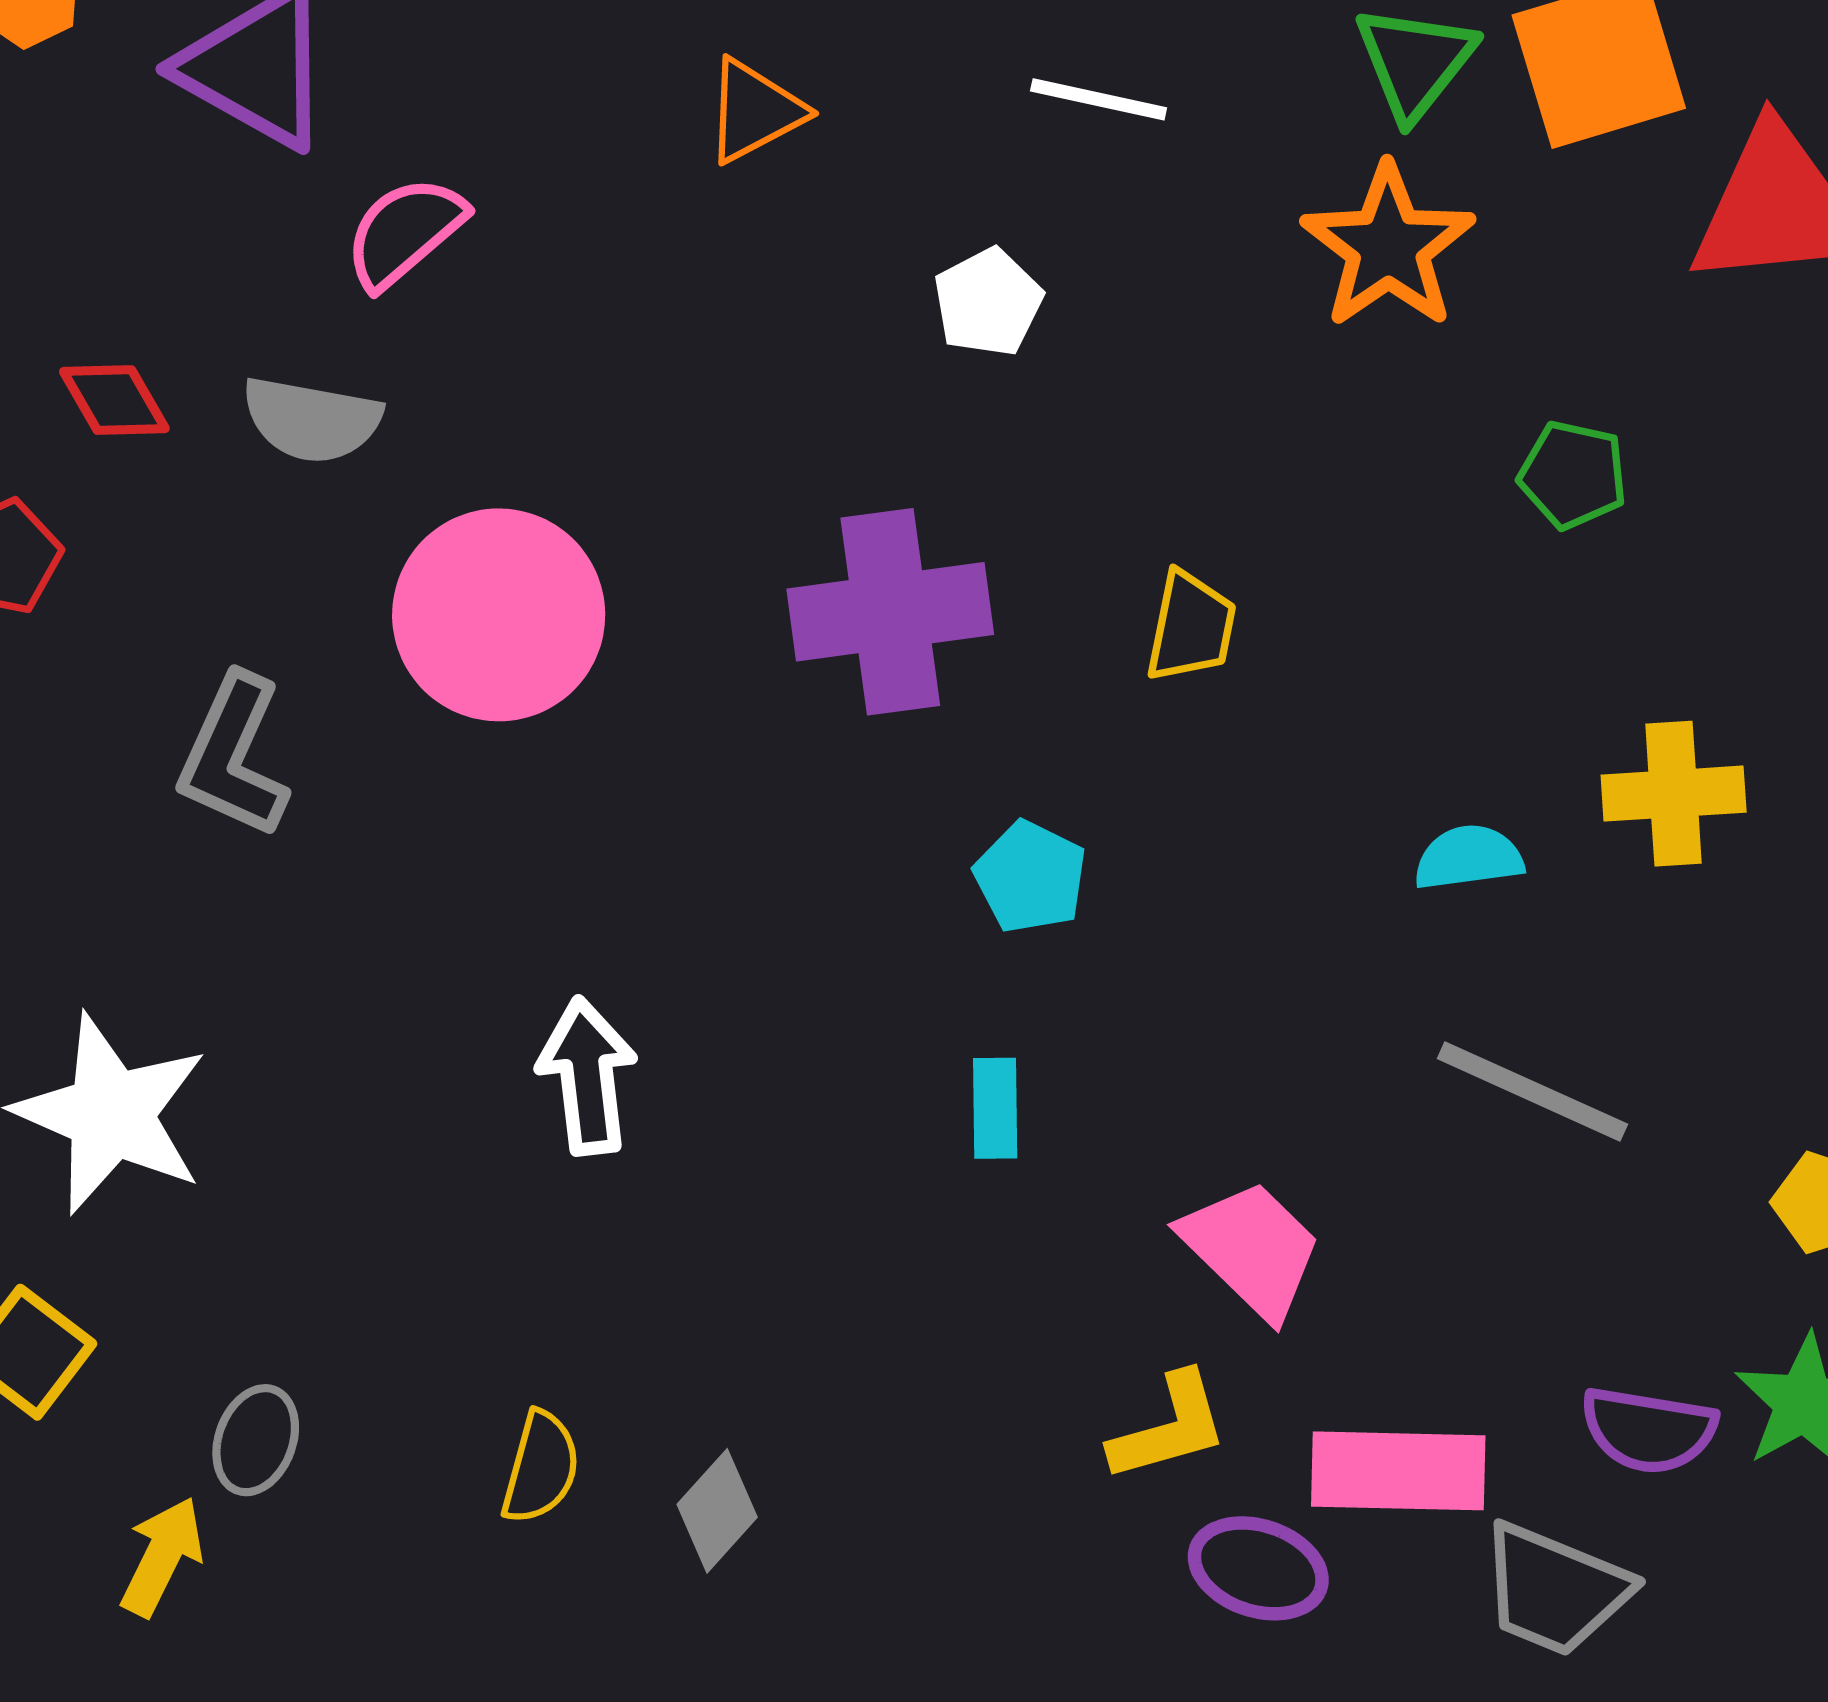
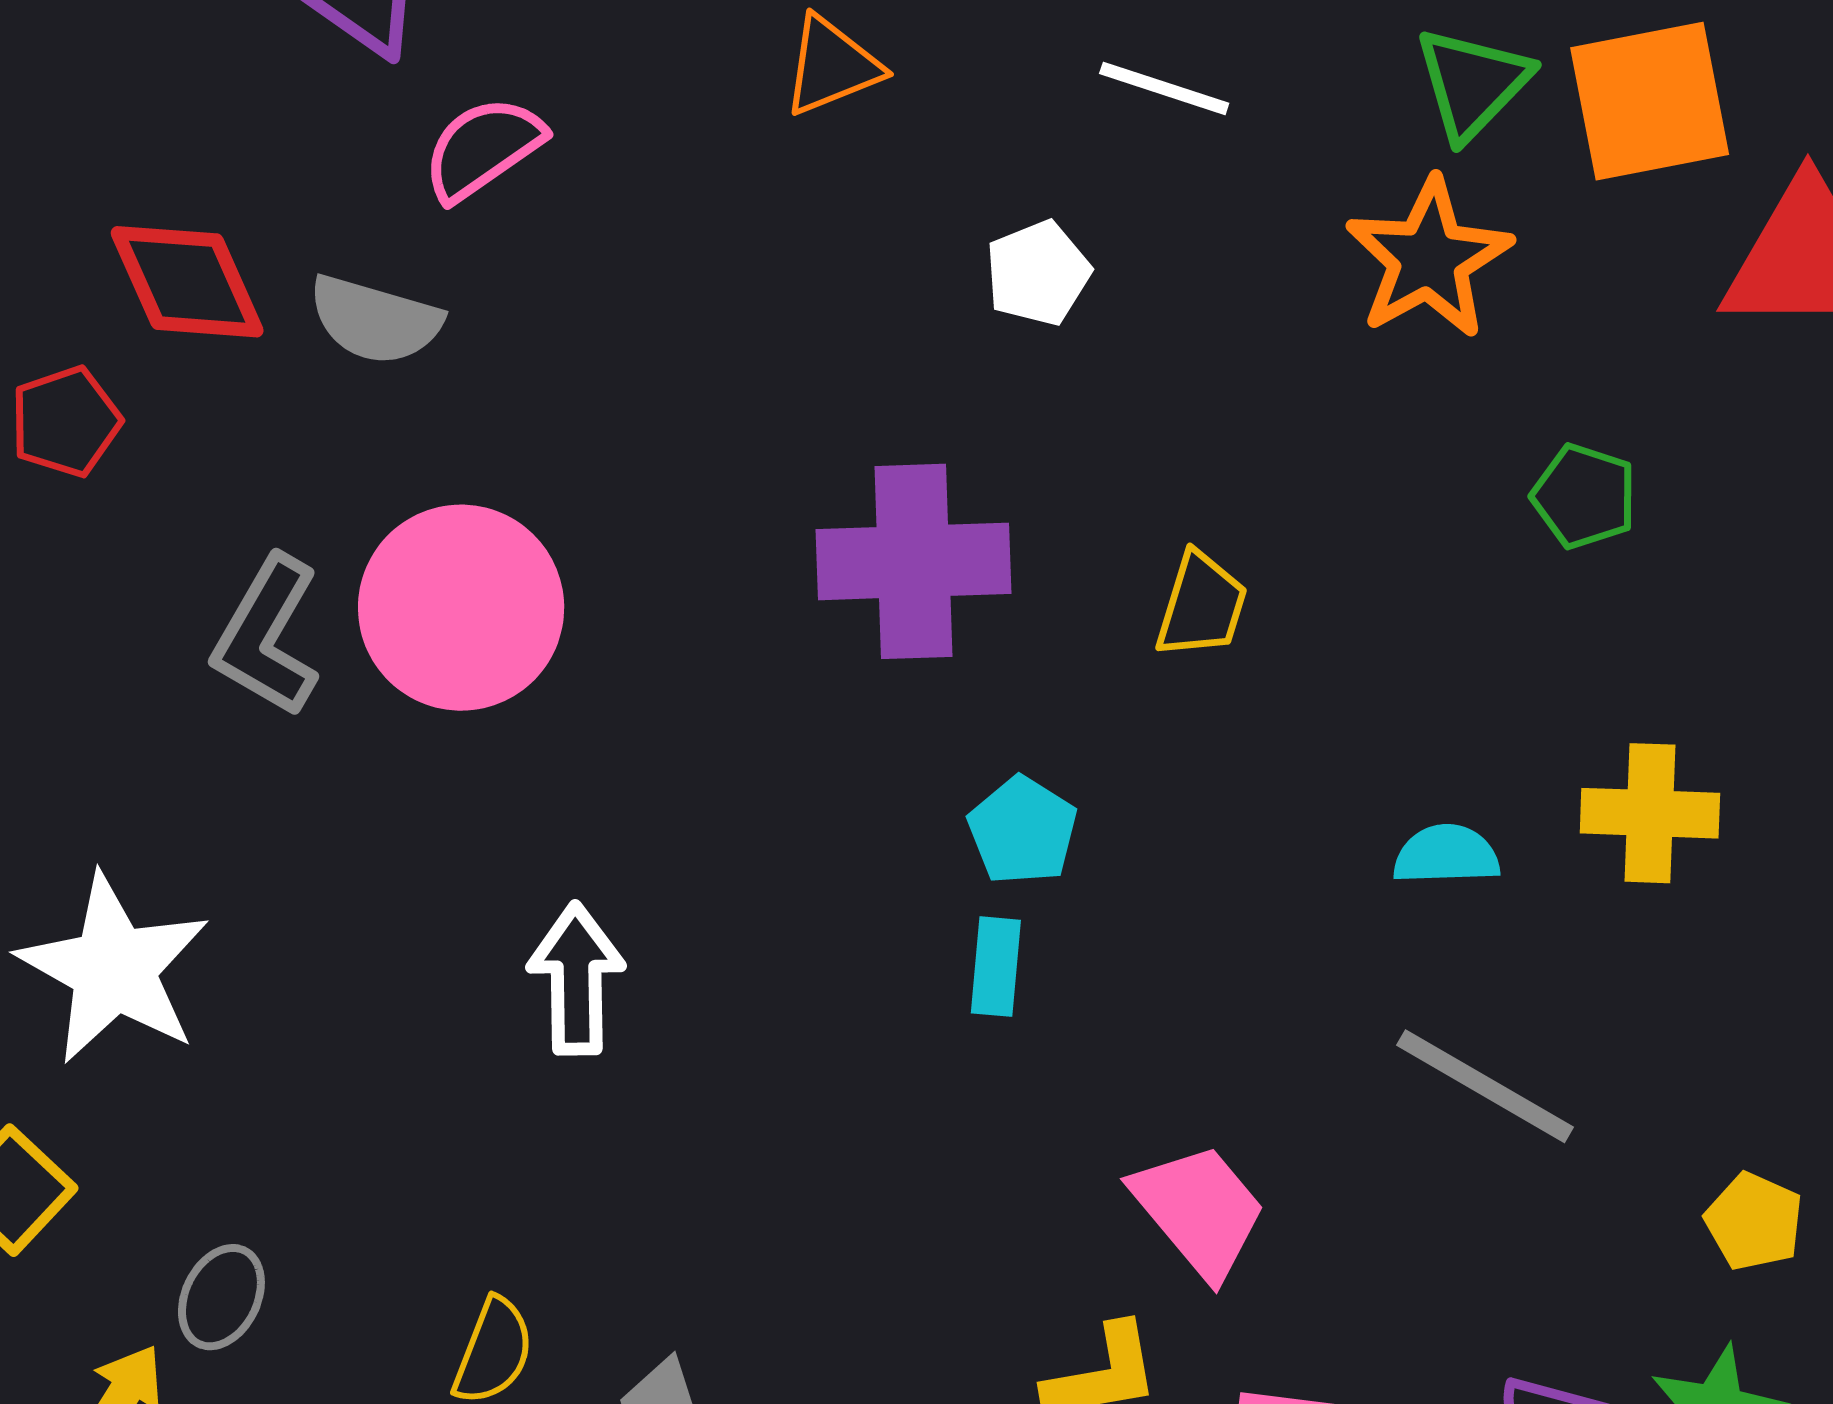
red diamond: (114, 400) -> (187, 282), size x1.5
pink circle: (499, 615) -> (461, 608), moved
cyan rectangle: (995, 1108) -> (996, 967), moved

